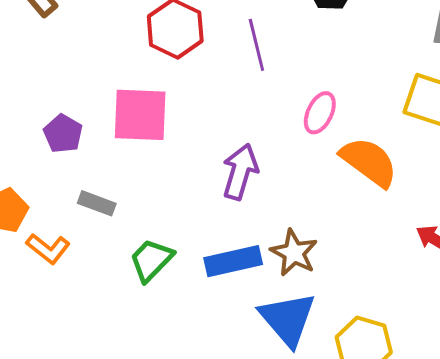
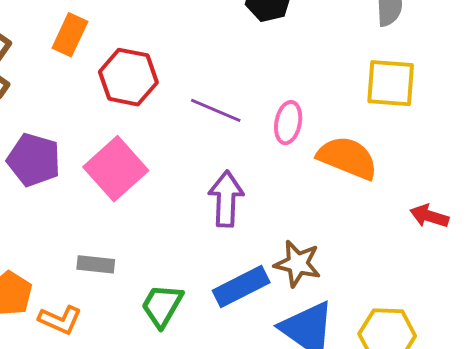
purple line: (256, 45) -> (216, 110), moved, turned -39
pink square: (140, 115) -> (116, 169), turned -30
purple pentagon: (63, 134) -> (34, 160), moved, size x1.4

